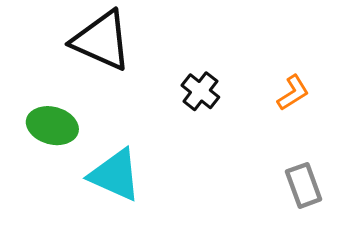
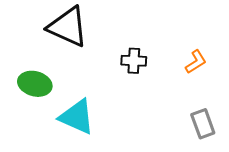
black cross: (200, 91) -> (134, 61), turned -35

